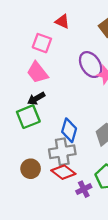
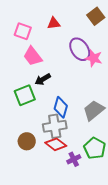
red triangle: (62, 22) -> (54, 23), moved, turned -32
pink square: (42, 43) -> (23, 31), moved
black arrow: (36, 99) -> (43, 79), moved

